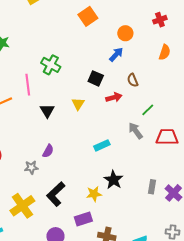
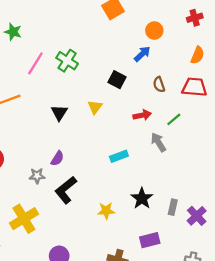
pink line: (28, 85) -> (35, 63), moved, turned 35
red arrow: (114, 97) -> (142, 115), moved
red trapezoid: (167, 137) -> (194, 87), moved
black star: (113, 180) -> (142, 198), moved
black L-shape: (56, 194) -> (66, 190), moved
purple rectangle: (83, 219) -> (150, 240), moved

